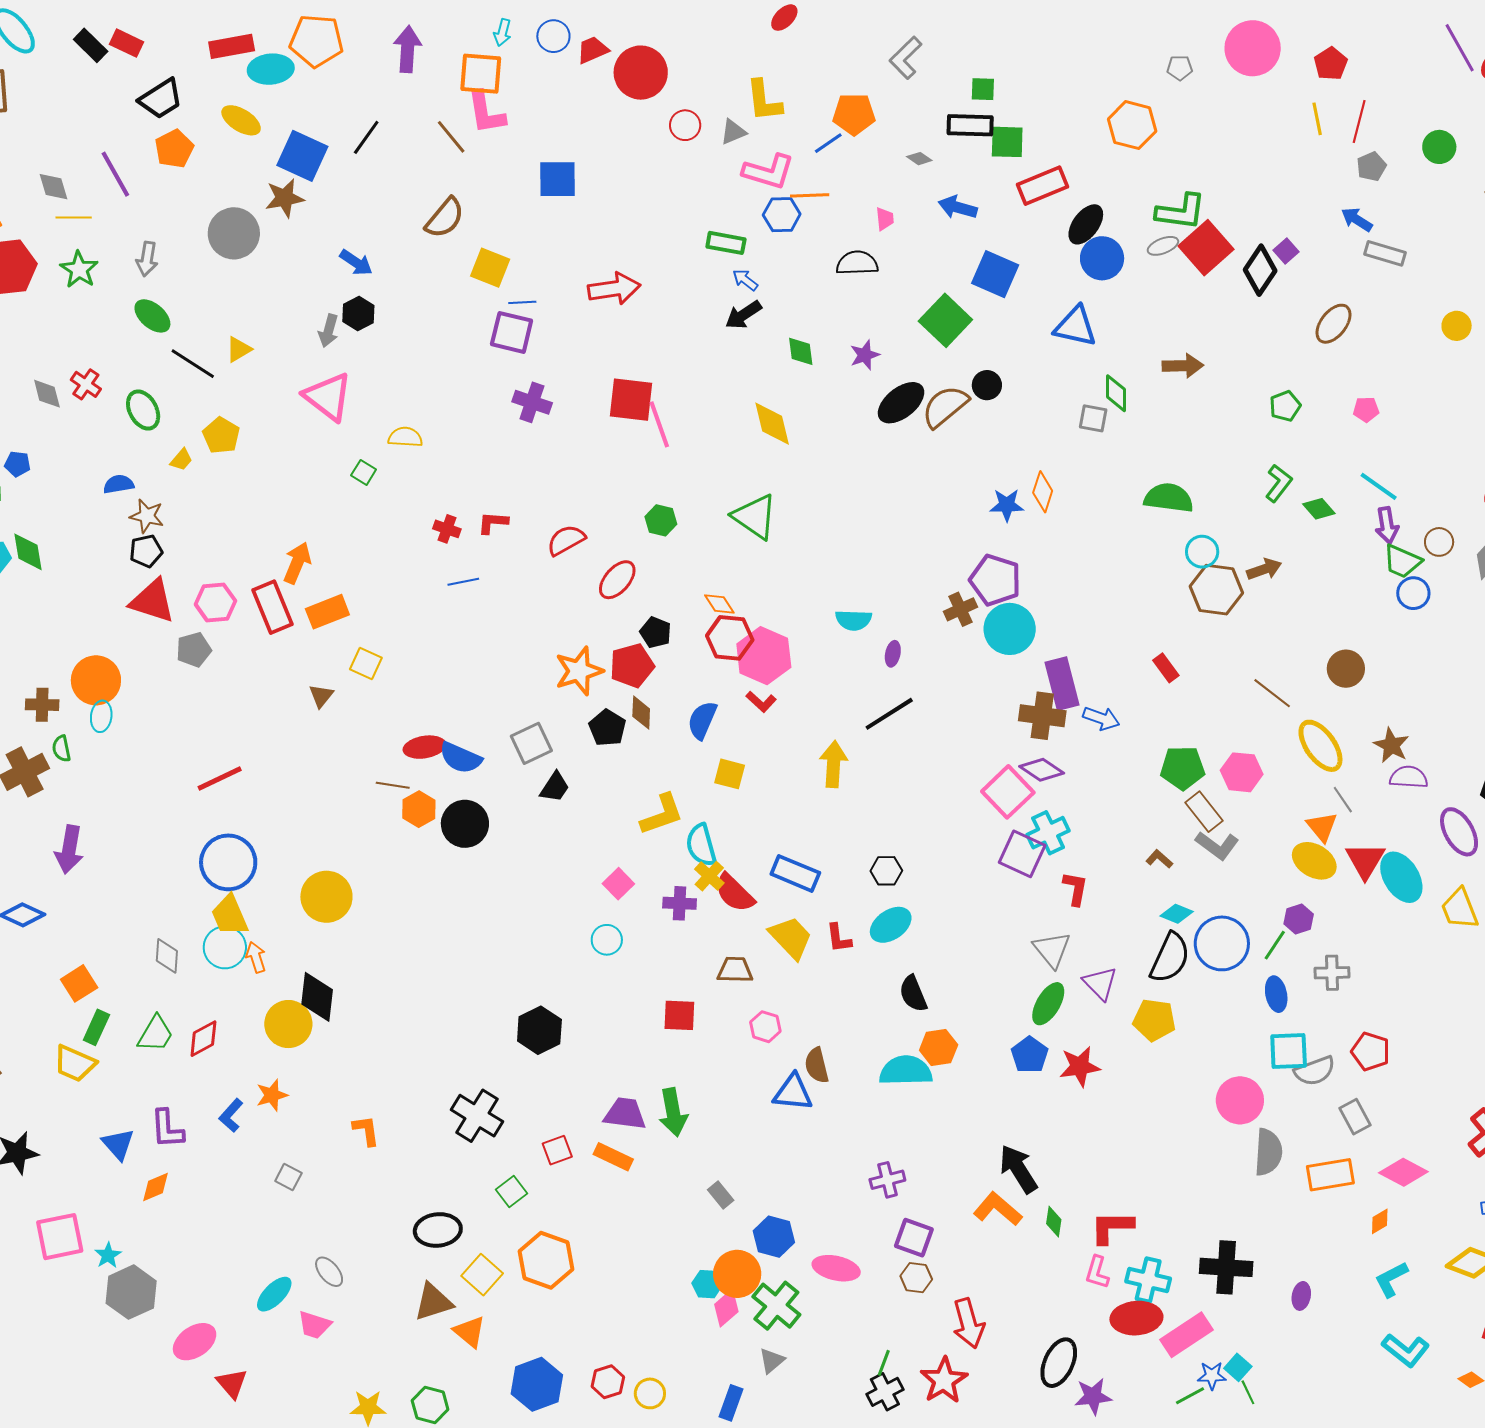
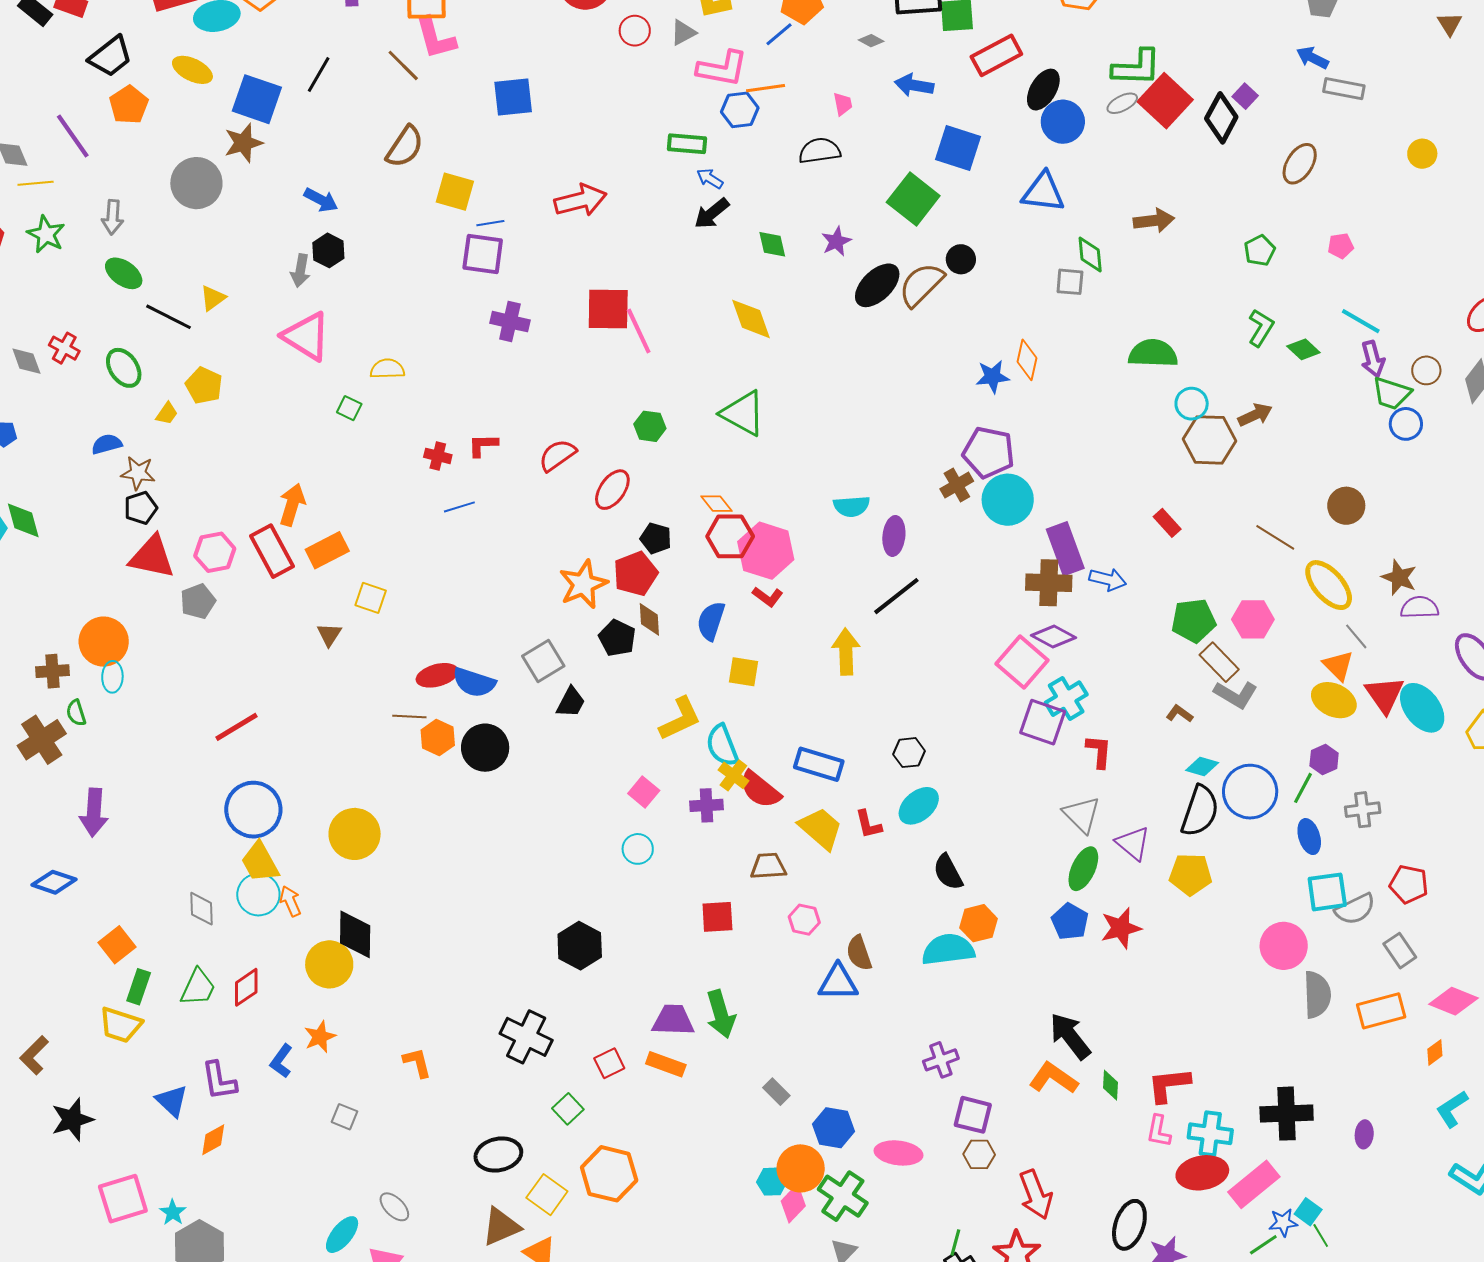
purple ellipse: (893, 654) -> (894, 536), size x1.5

